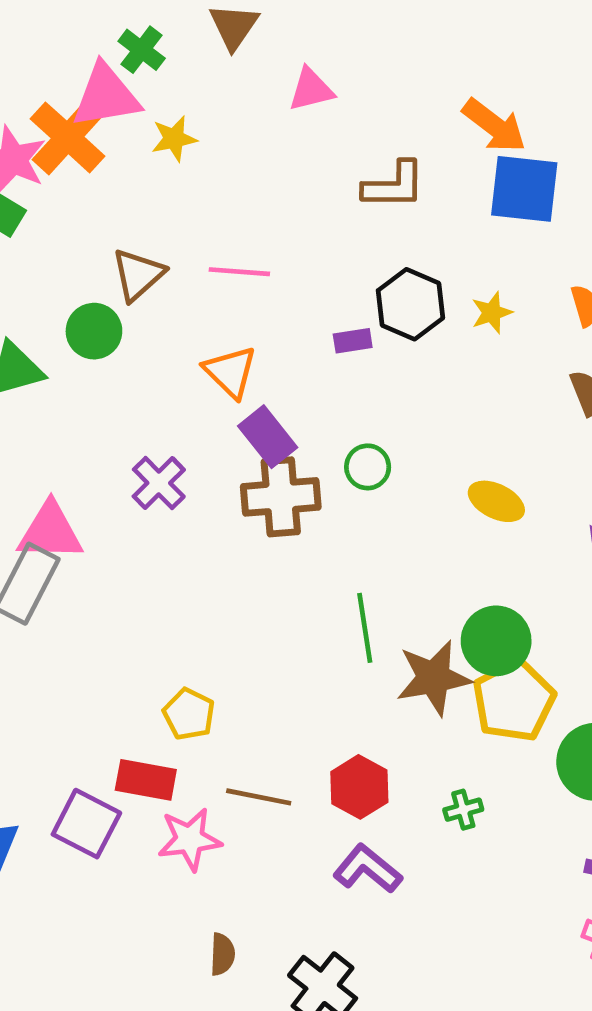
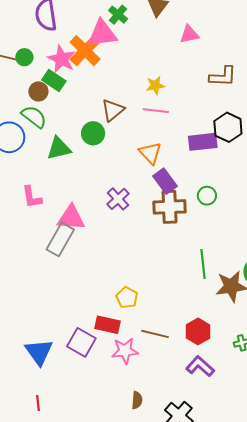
yellow star: (174, 139) -> (155, 86), moved
purple rectangle: (353, 341) -> (203, 142), size x1.8

